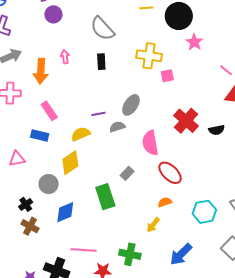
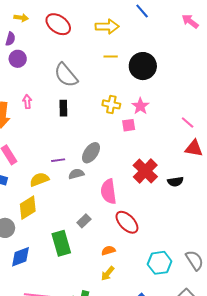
pink star: (194, 42) -> (140, 106), moved
yellow cross: (149, 56) -> (111, 104), size x0.7
orange semicircle: (165, 202) -> (108, 251), moved

